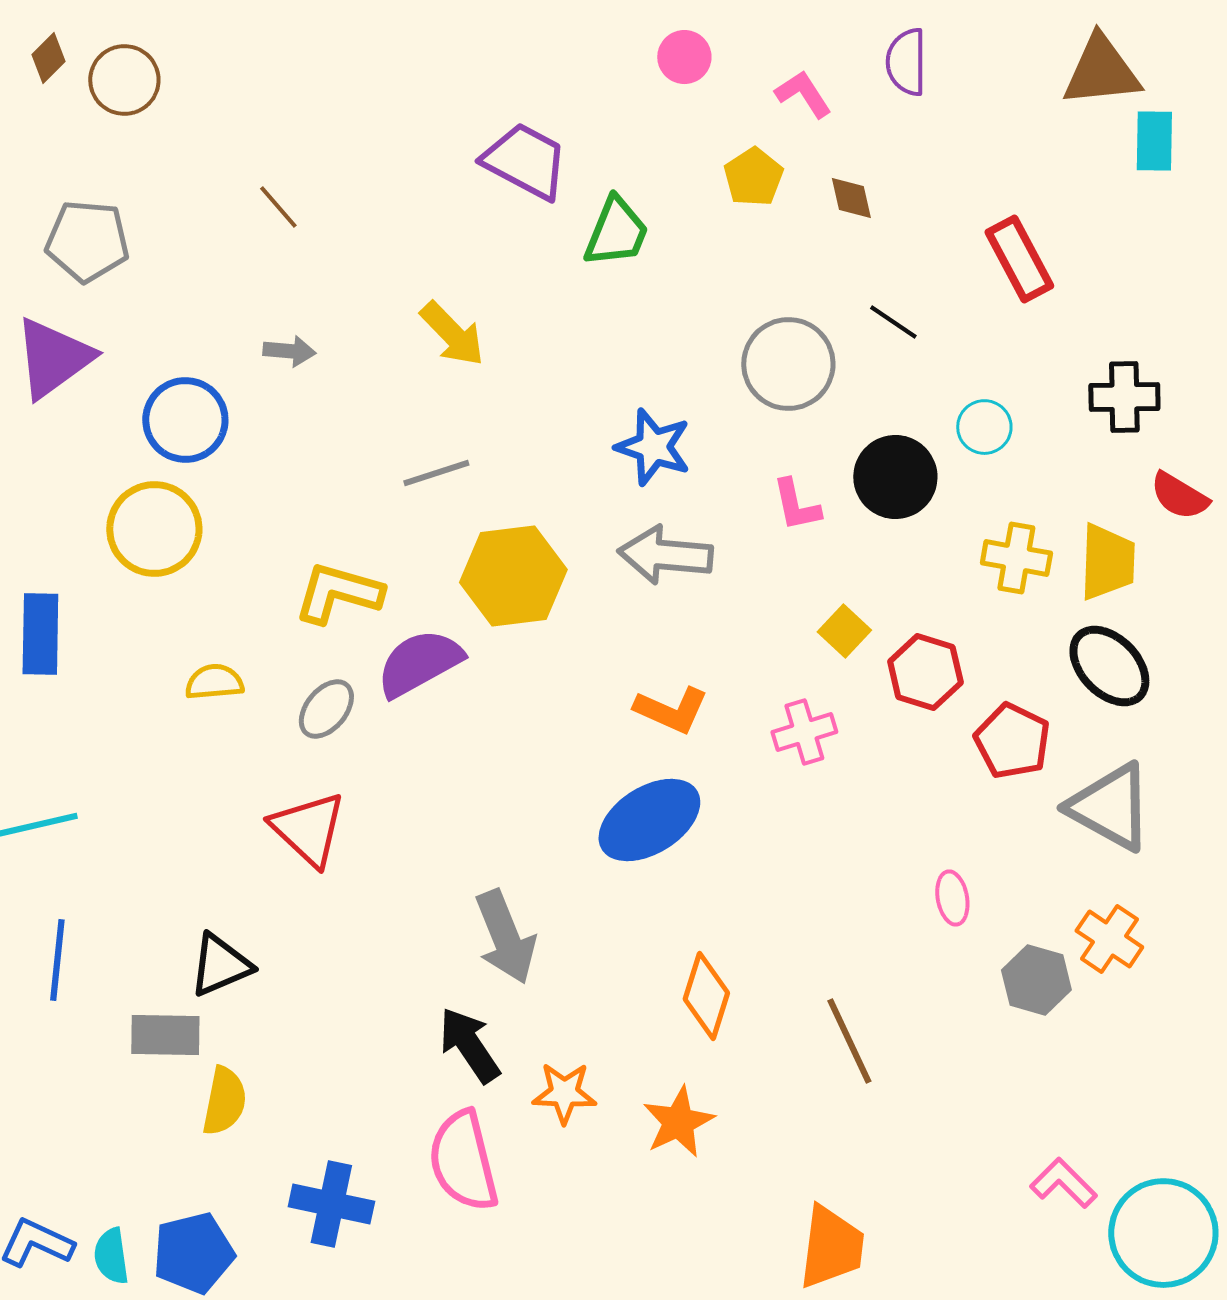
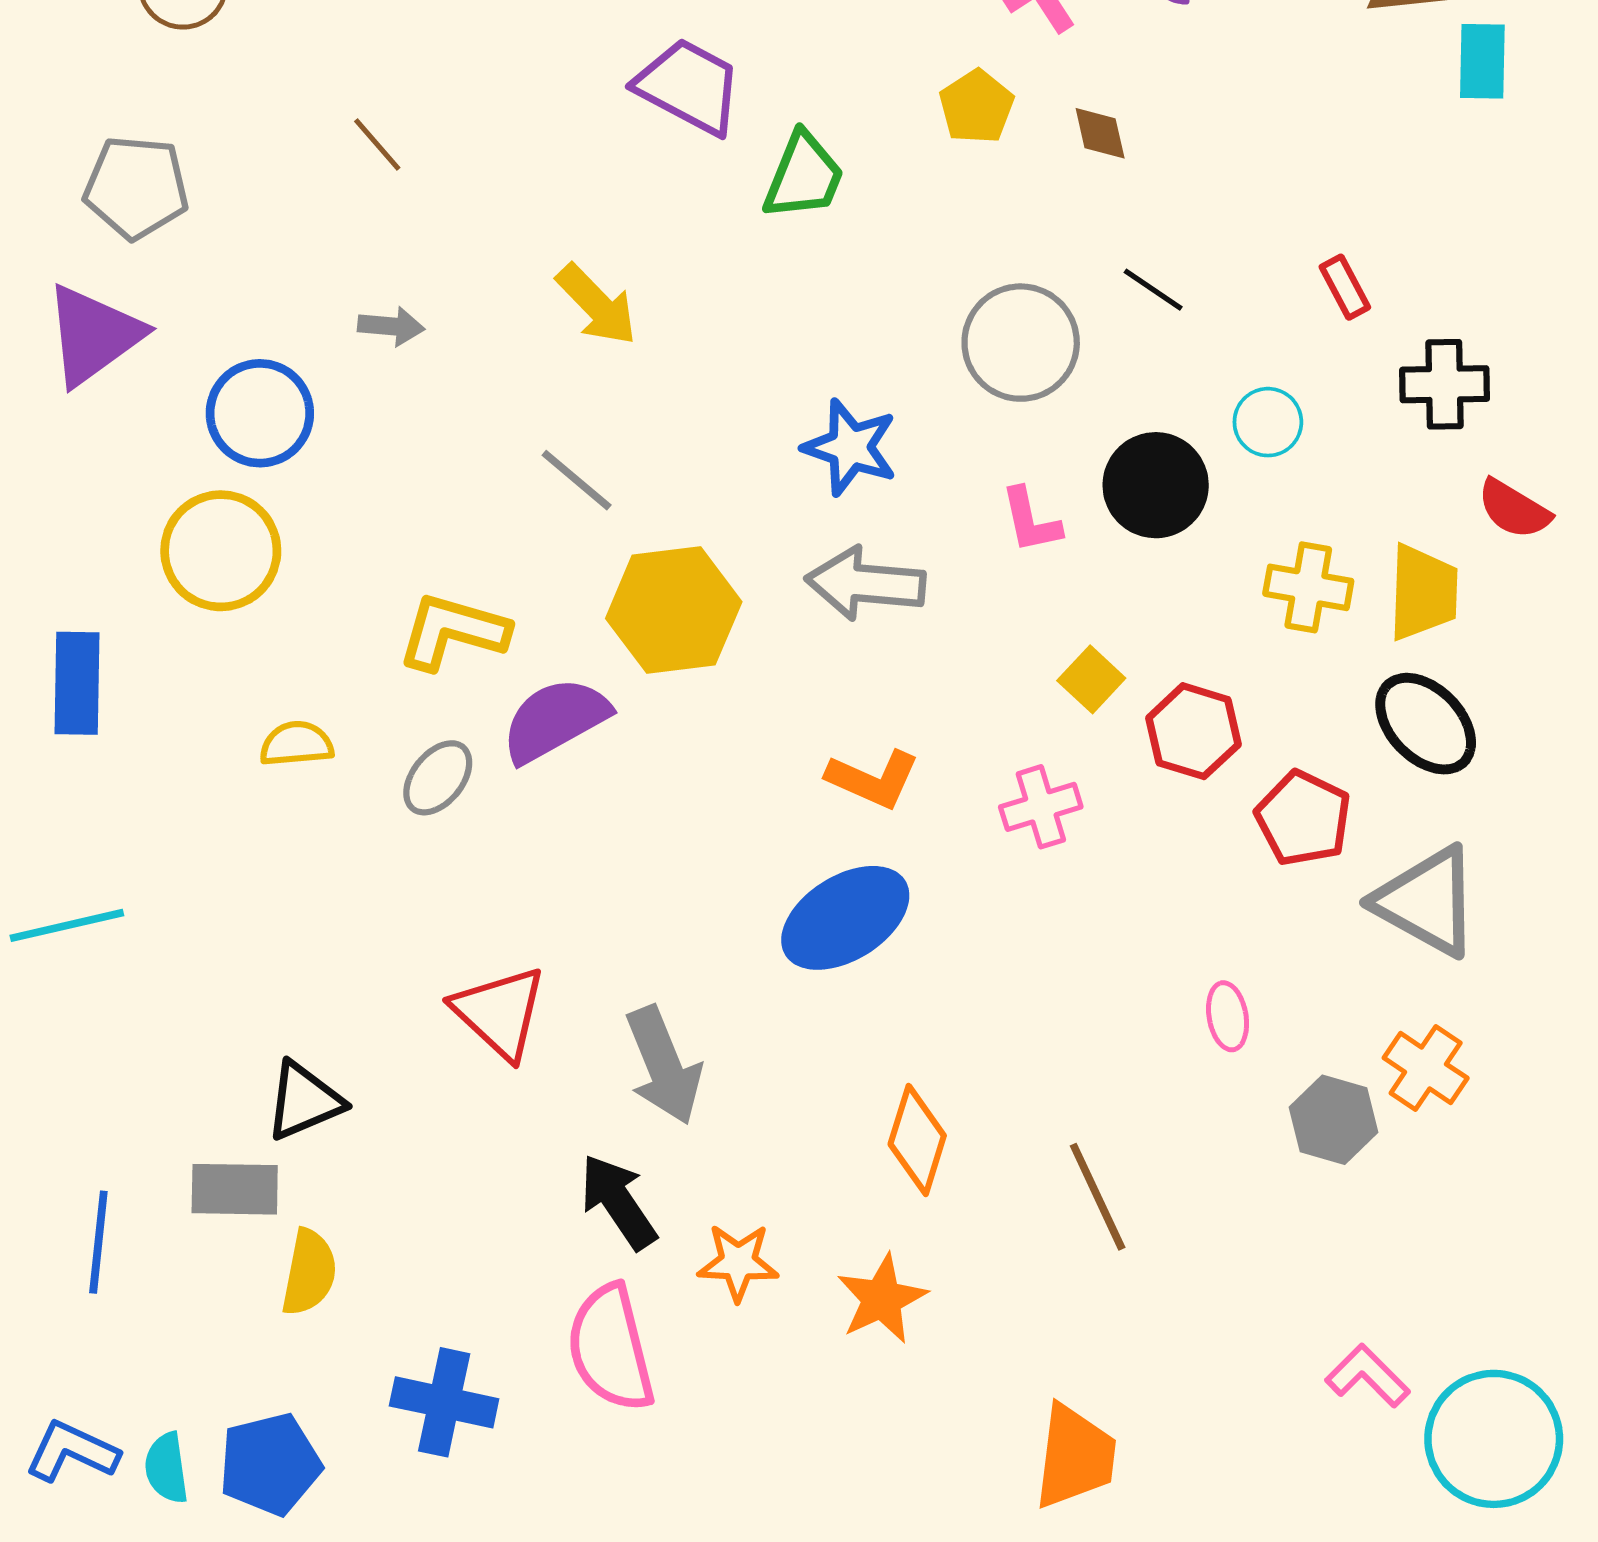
red rectangle: (1019, 259) -> (1345, 287), moved, size x0.6
gray line: (436, 473) -> (577, 480), turned 58
red triangle: (308, 829) -> (500, 1013), moved
blue line: (57, 960) -> (98, 1242), moved

